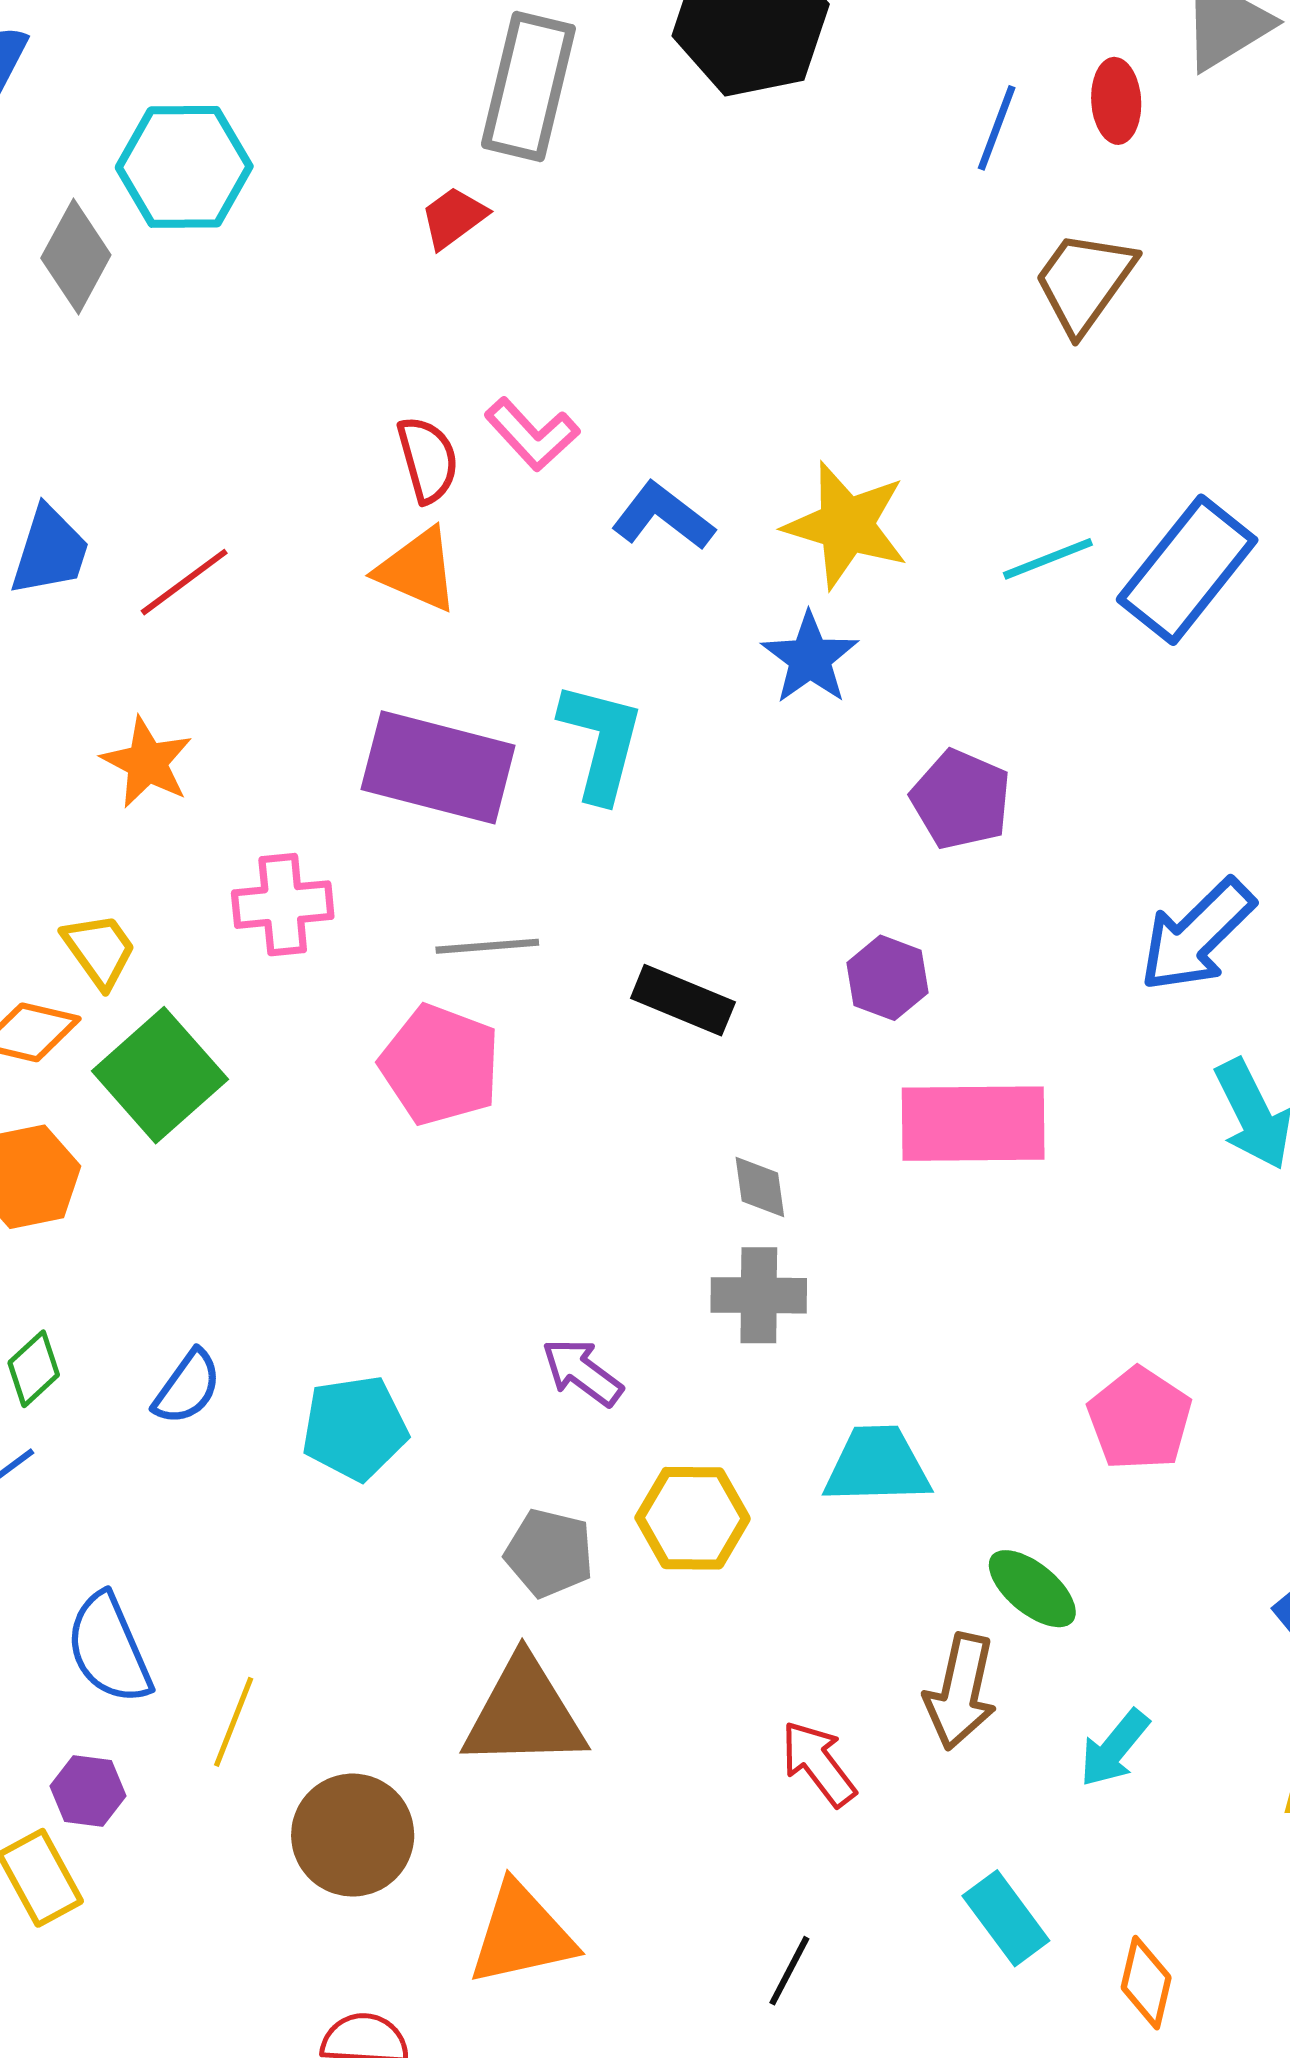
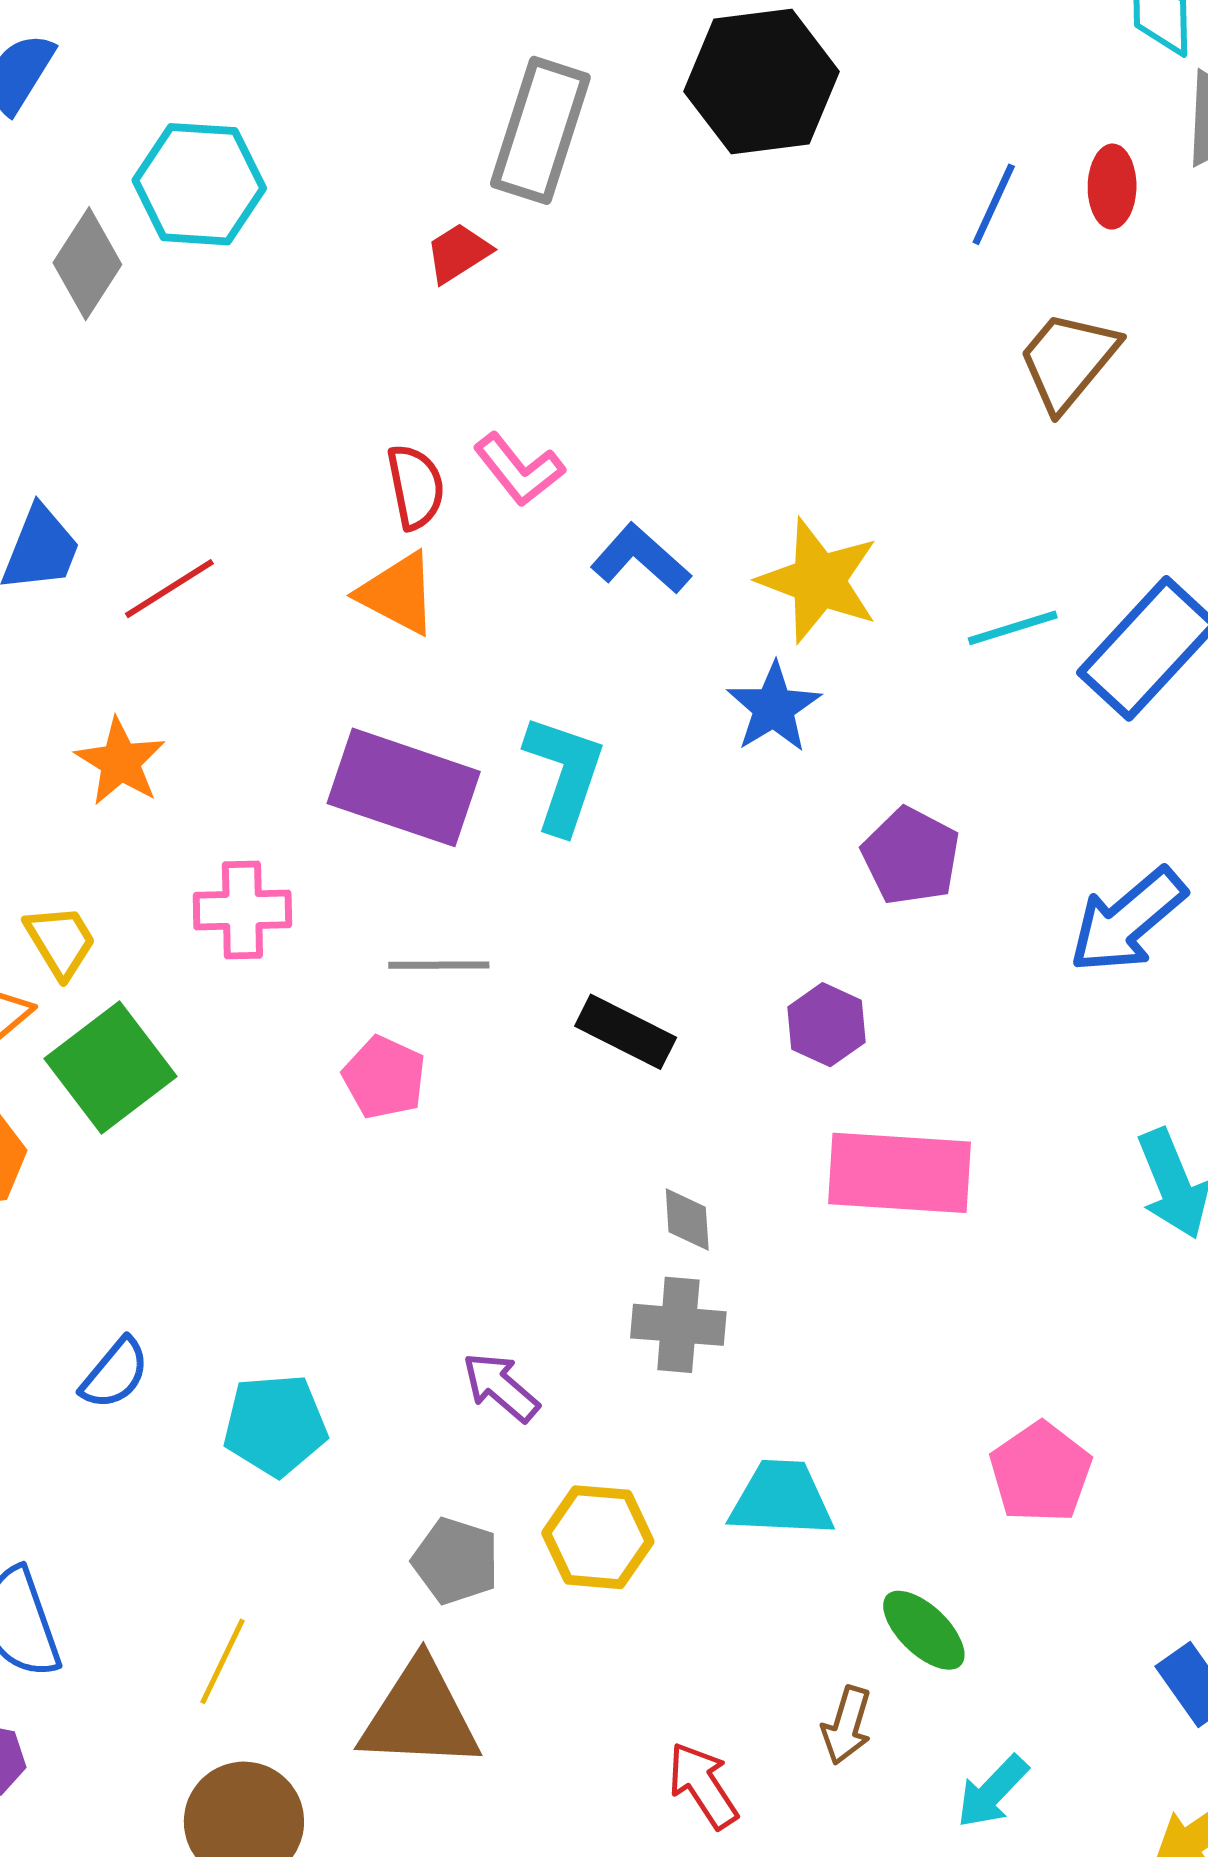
blue arrow: (1197, 935) -> (1128, 920), moved
pink pentagon: (440, 1065) -> (384, 1077), size x0.7
brown arrow: (961, 1692) -> (847, 1725), size x0.7
yellow line: (234, 1722) -> (223, 1661), moved

